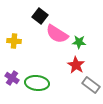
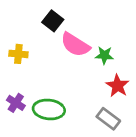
red star: (76, 65) -> (118, 86), moved
gray rectangle: (91, 85) -> (108, 119), moved

